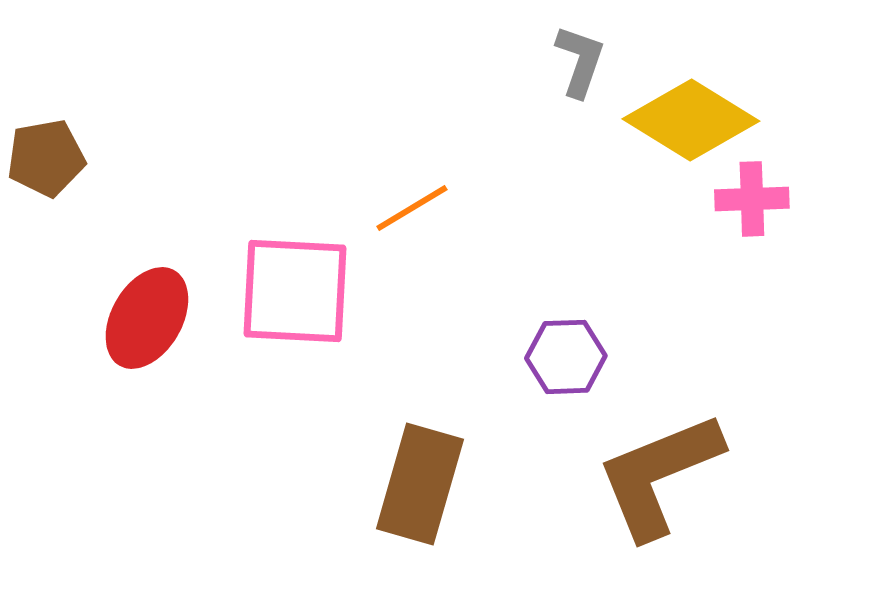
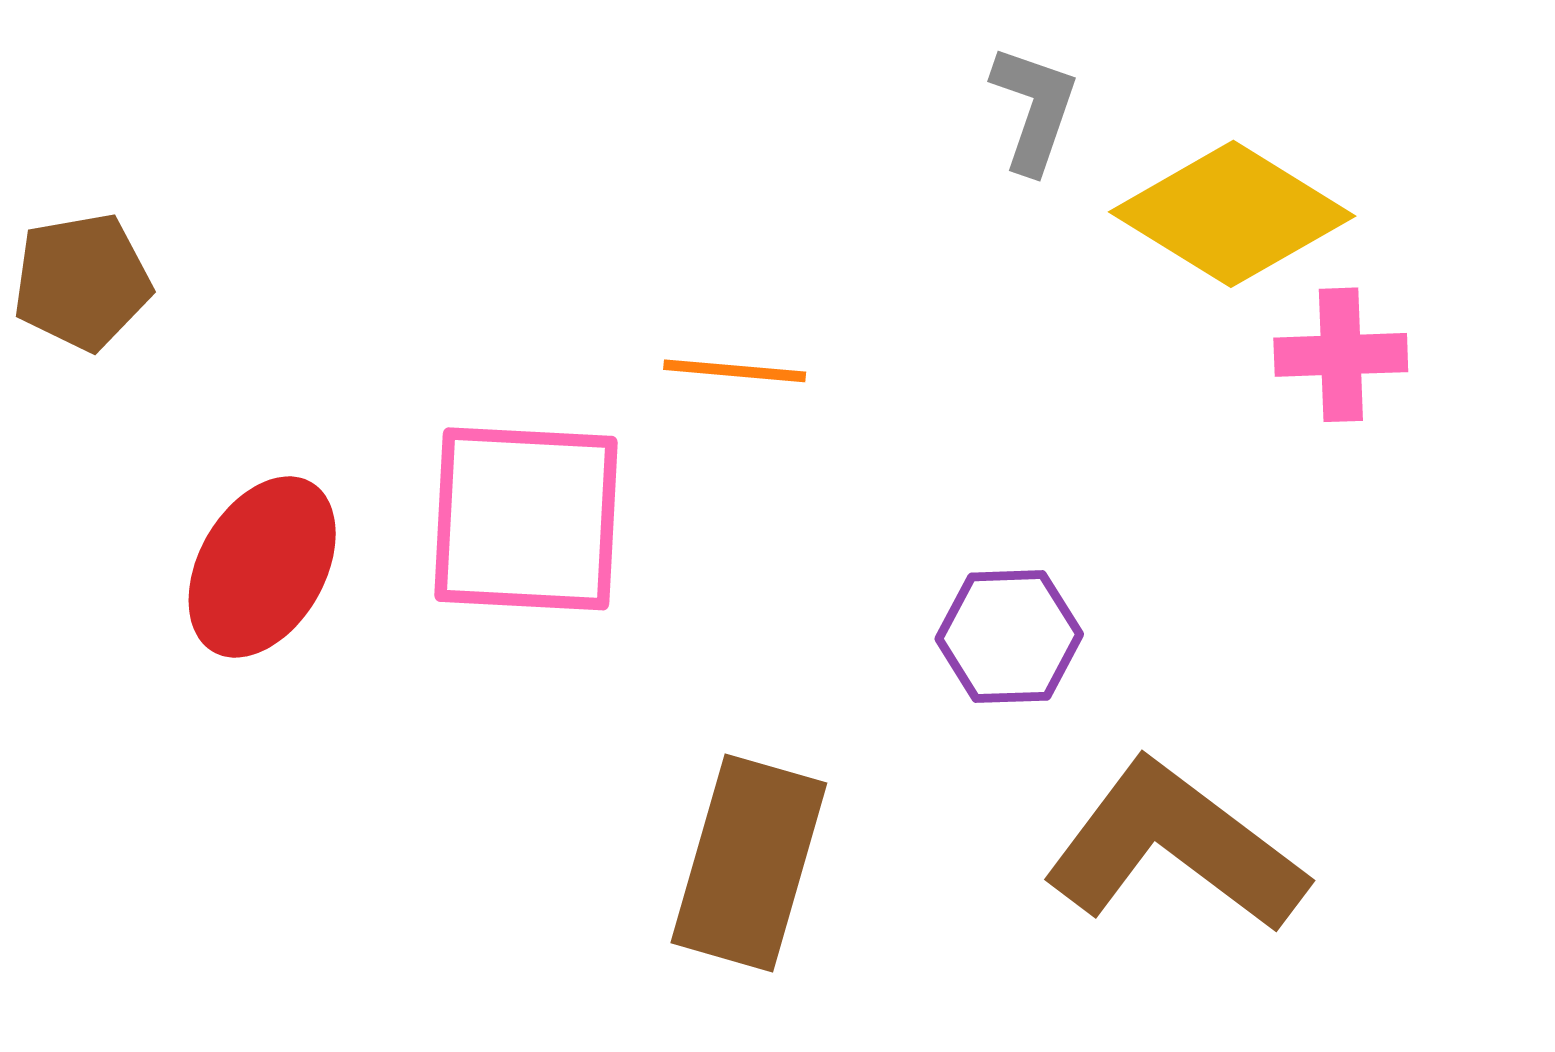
orange line: (412, 208) -> (735, 371), turned 36
brown L-shape: (659, 475) -> (1175, 847), turned 59

